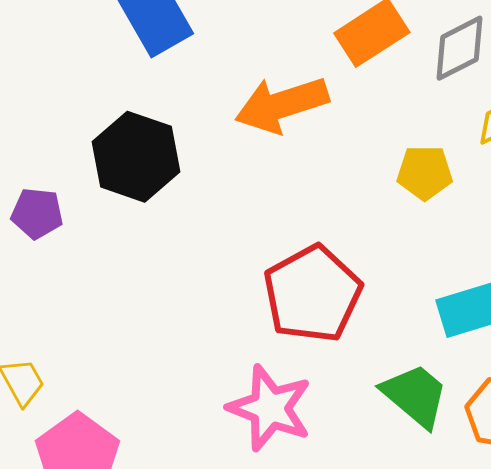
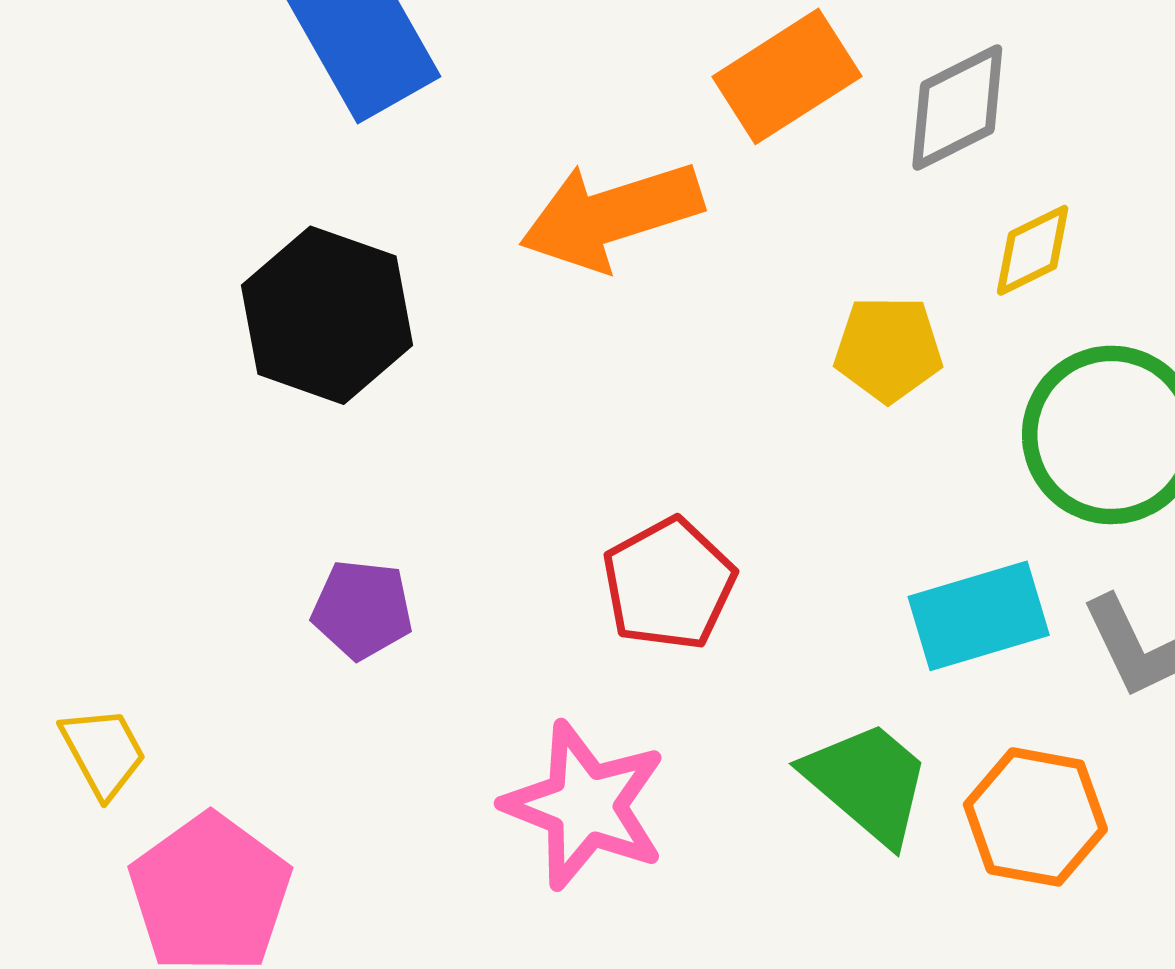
purple pentagon: (37, 213) -> (362, 609), moved
red pentagon: (312, 294) -> (669, 584), size x0.7

